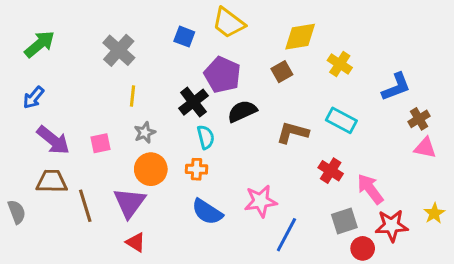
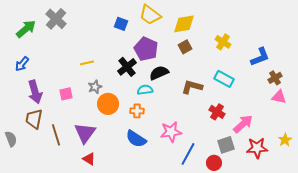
yellow diamond: (300, 37) -> (184, 24), moved
gray cross: (119, 50) -> (56, 19), moved
yellow line: (133, 96) -> (87, 63), turned 72
cyan semicircle: (206, 137) -> (145, 90), moved, turned -84
purple arrow: (53, 140) -> (35, 92), turned 35
orange circle: (151, 169) -> (108, 104), moved
orange cross: (197, 169) -> (137, 111), moved
brown trapezoid: (52, 181) -> (34, 119), turned -80
pink arrow: (370, 189) -> (243, 124), turned 85
red circle: (363, 248) -> (214, 163), moved

